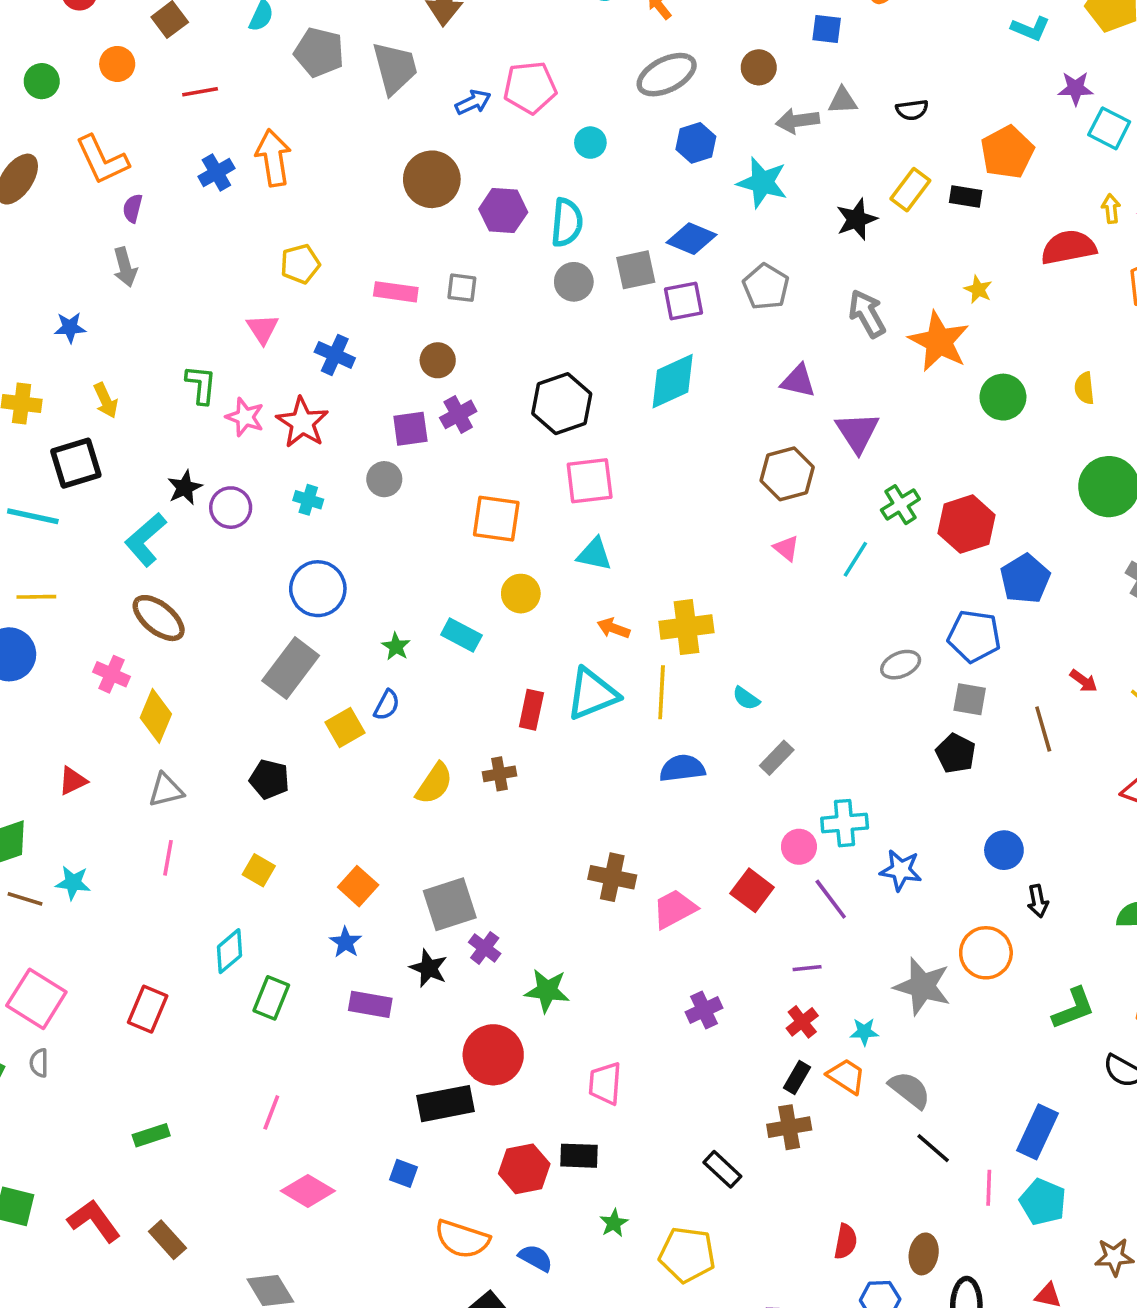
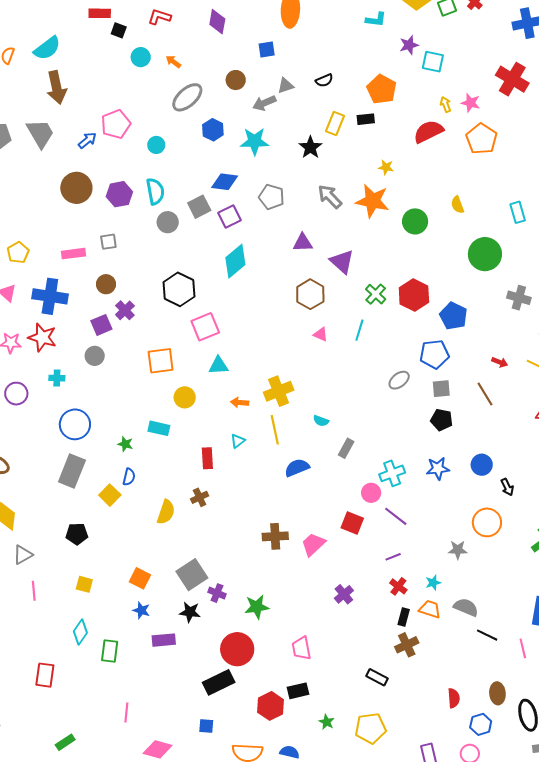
blue cross: (335, 355) -> (50, 296), size x1.6
cyan triangle: (592, 694) -> (238, 441), size x0.5
blue star: (901, 870) -> (438, 468), moved
gray star: (922, 986) -> (458, 550), size x0.6

